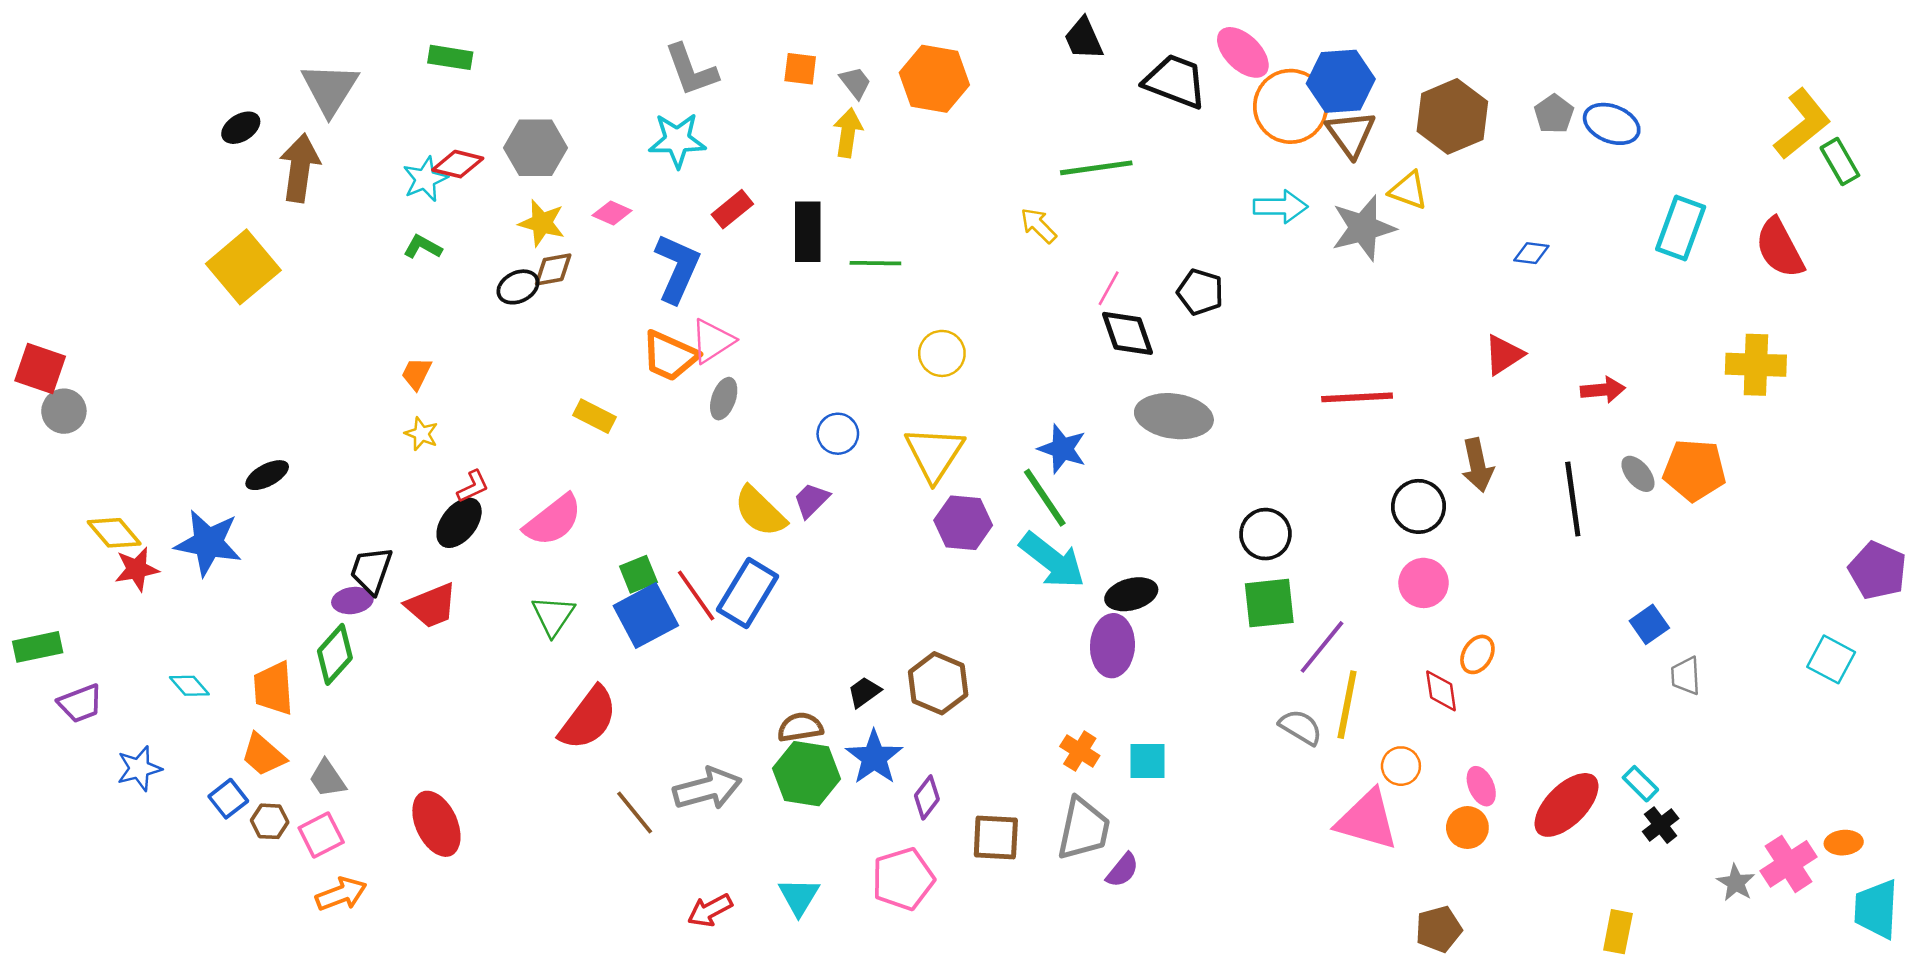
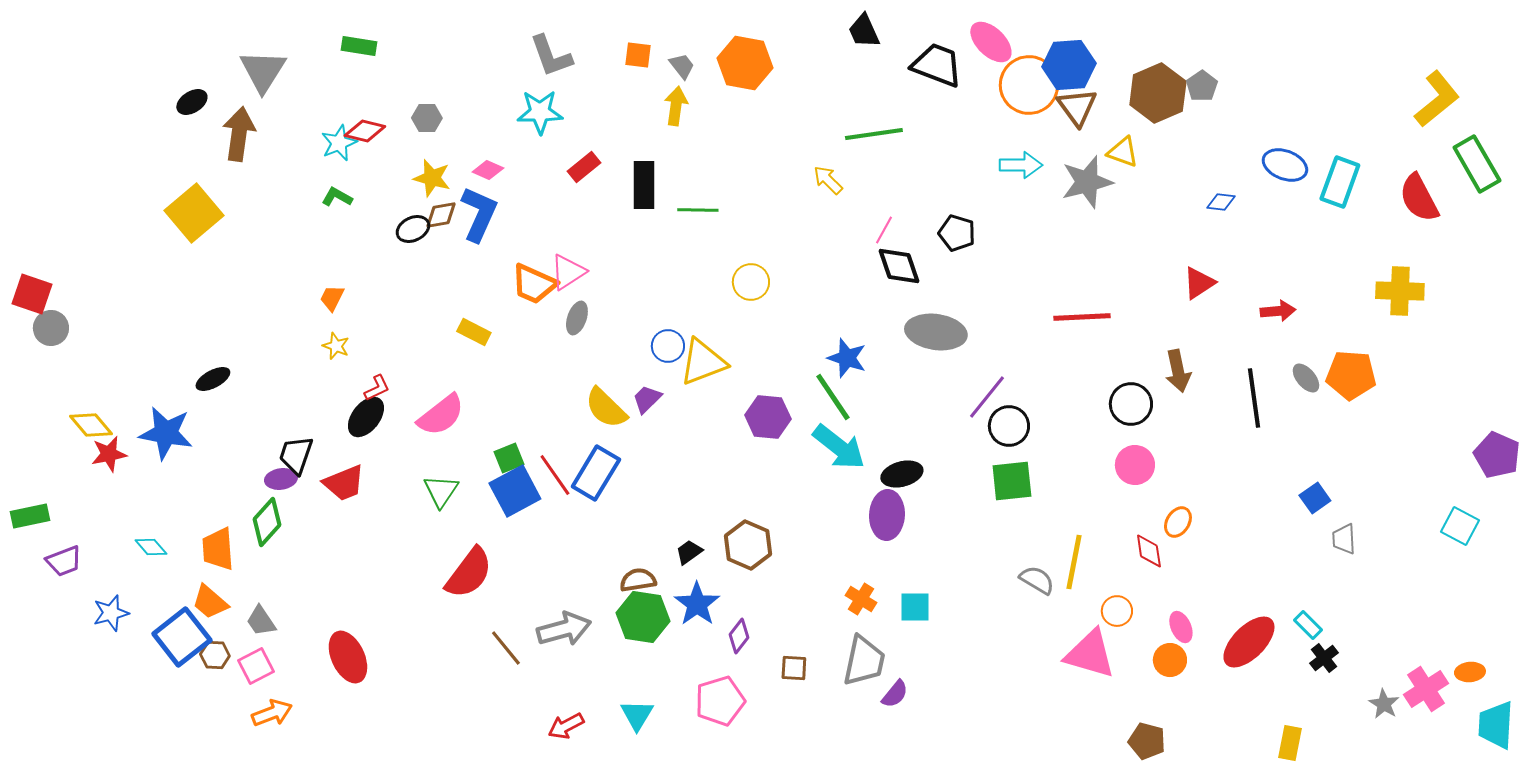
gray pentagon: (1554, 114) -> (1202, 86), moved
blue ellipse: (1612, 124) -> (1285, 165), moved
gray hexagon: (536, 148) -> (427, 118), size x0.6
green rectangle: (1840, 162) -> (1477, 164), moved, size x1.5
blue L-shape: (677, 268) -> (479, 214), moved
yellow triangle: (934, 454) -> (703, 362), moved, turned 36
purple line: (1322, 647) -> (987, 397), moved
blue square: (228, 799) -> (182, 637), size x1.8
brown square: (996, 838) -> (794, 668), size x0.7
brown pentagon: (1439, 929) -> (1147, 741), turned 30

